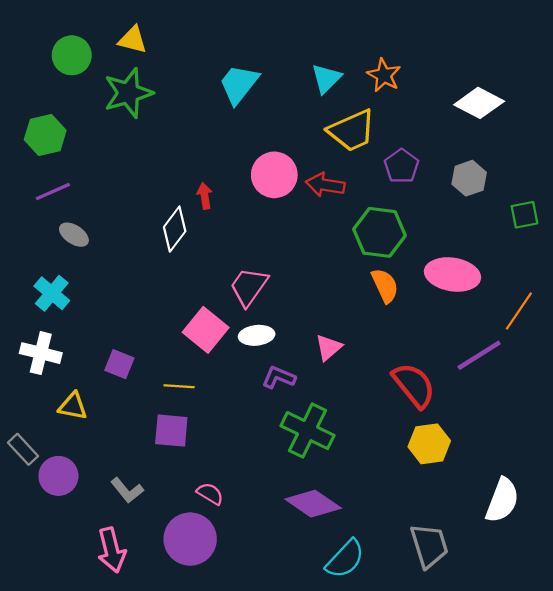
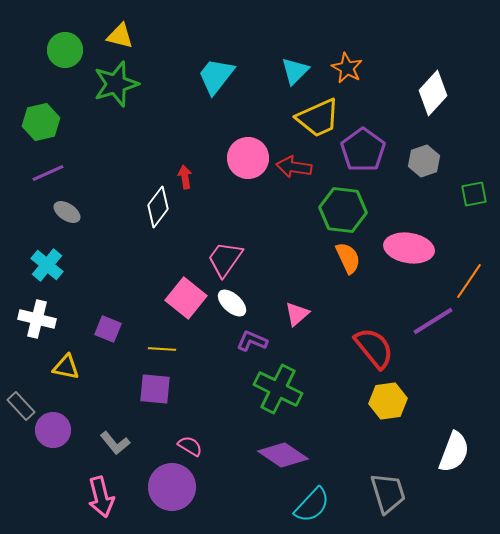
white diamond: (479, 103) -> (433, 93), turned -75
purple pentagon: (402, 166) -> (363, 150), size x1.4
white ellipse: (257, 335) -> (232, 303), turned 48

